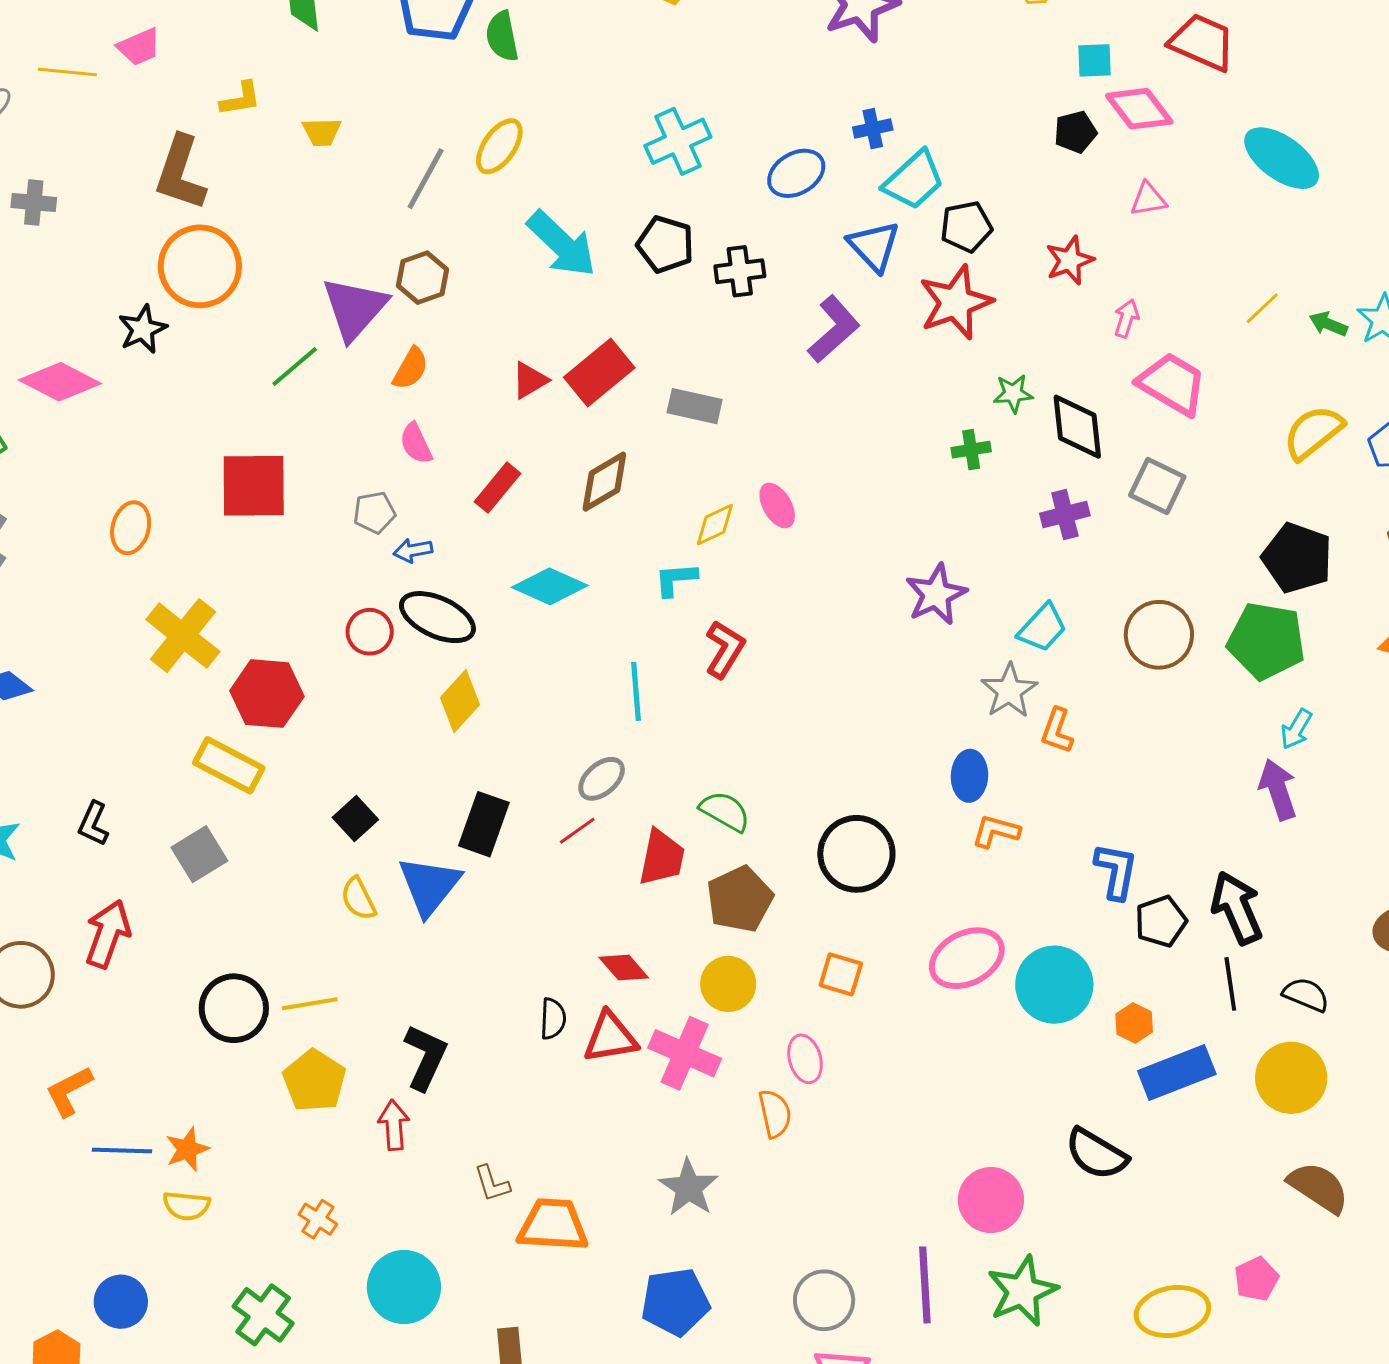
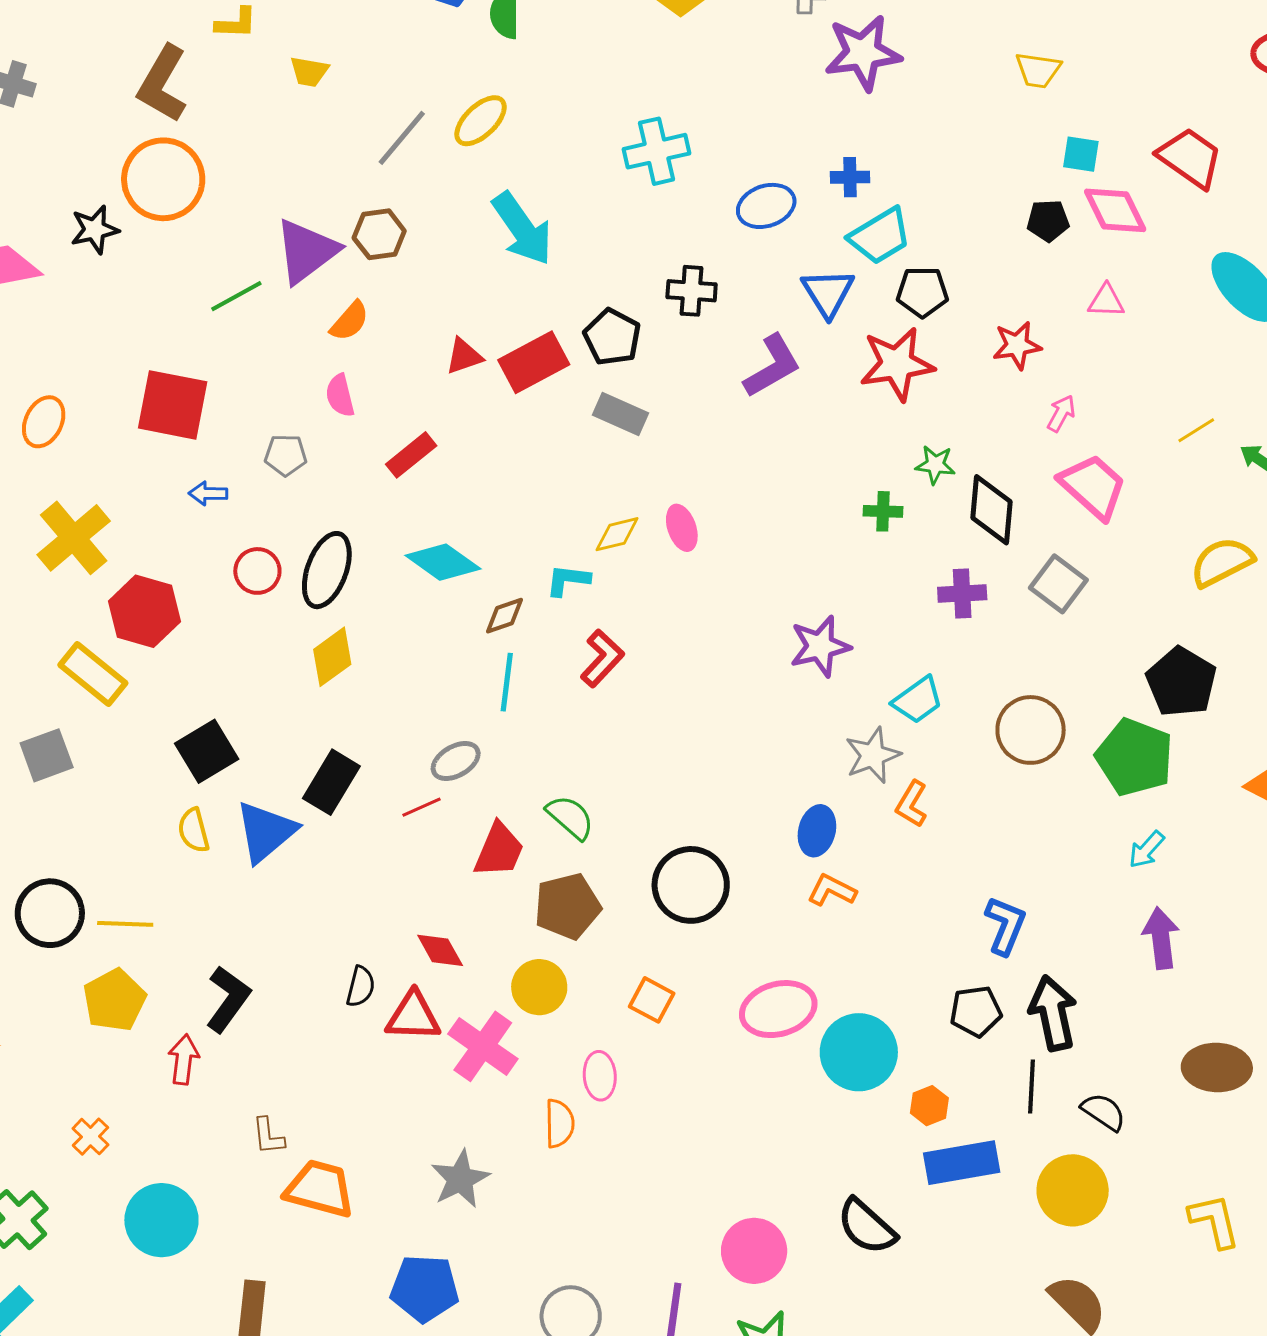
black pentagon: (665, 244) -> (612, 337), moved
brown diamond: (604, 482) -> (504, 616), moved, size x0.7
blue arrow: (413, 550) -> (208, 493), moved
black ellipse: (437, 617) -> (327, 570), turned 74
purple arrow: (1278, 789) -> (1161, 938), moved
black square: (355, 818) -> (207, 751), size x1.4
blue L-shape: (1116, 871) -> (1005, 926), moved

